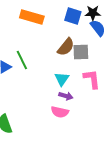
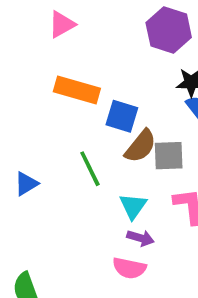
blue square: (73, 16) -> (122, 116), moved
green line: (22, 60) -> (90, 169), moved

